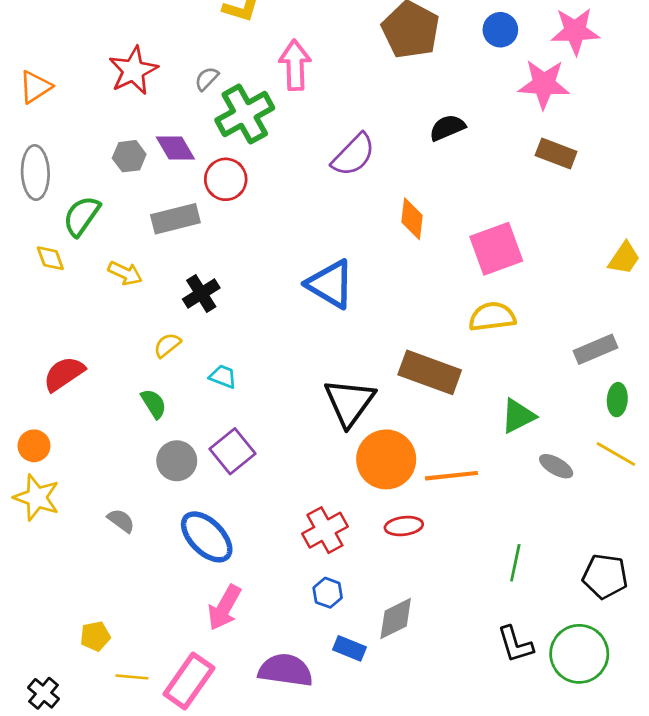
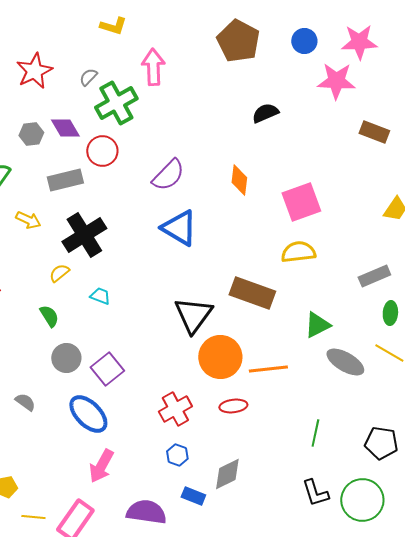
brown rectangle: (556, 153) -> (374, 132), moved
purple semicircle: (354, 155) -> (168, 175), moved
black cross: (201, 294) -> (84, 235), size x1.6
purple square: (233, 451) -> (107, 369), moved
gray ellipse: (556, 466) -> (345, 362), size x1.5

